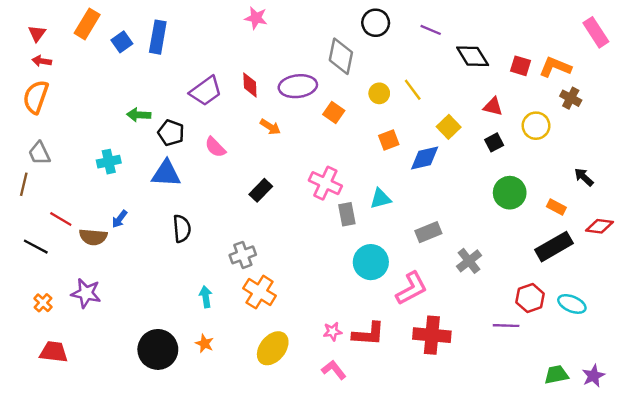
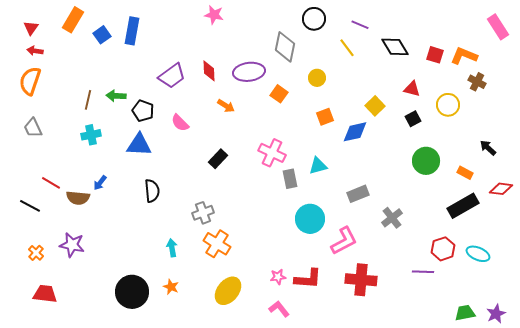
yellow line: (413, 90) -> (347, 48), moved
brown line: (24, 184) -> (88, 100), moved

